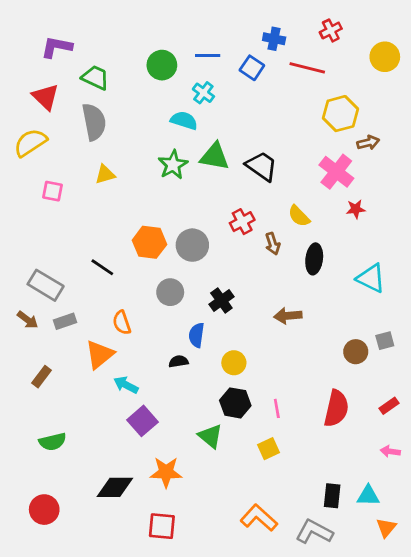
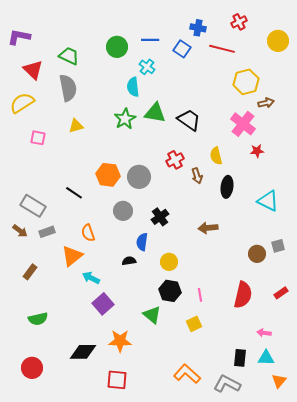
purple L-shape: (57, 47) -> (19, 37), moved
cyan semicircle: (184, 120) -> (133, 87), turned -114
yellow semicircle: (299, 216) -> (216, 156), turned 30
pink arrow: (390, 451) -> (264, 333), moved

